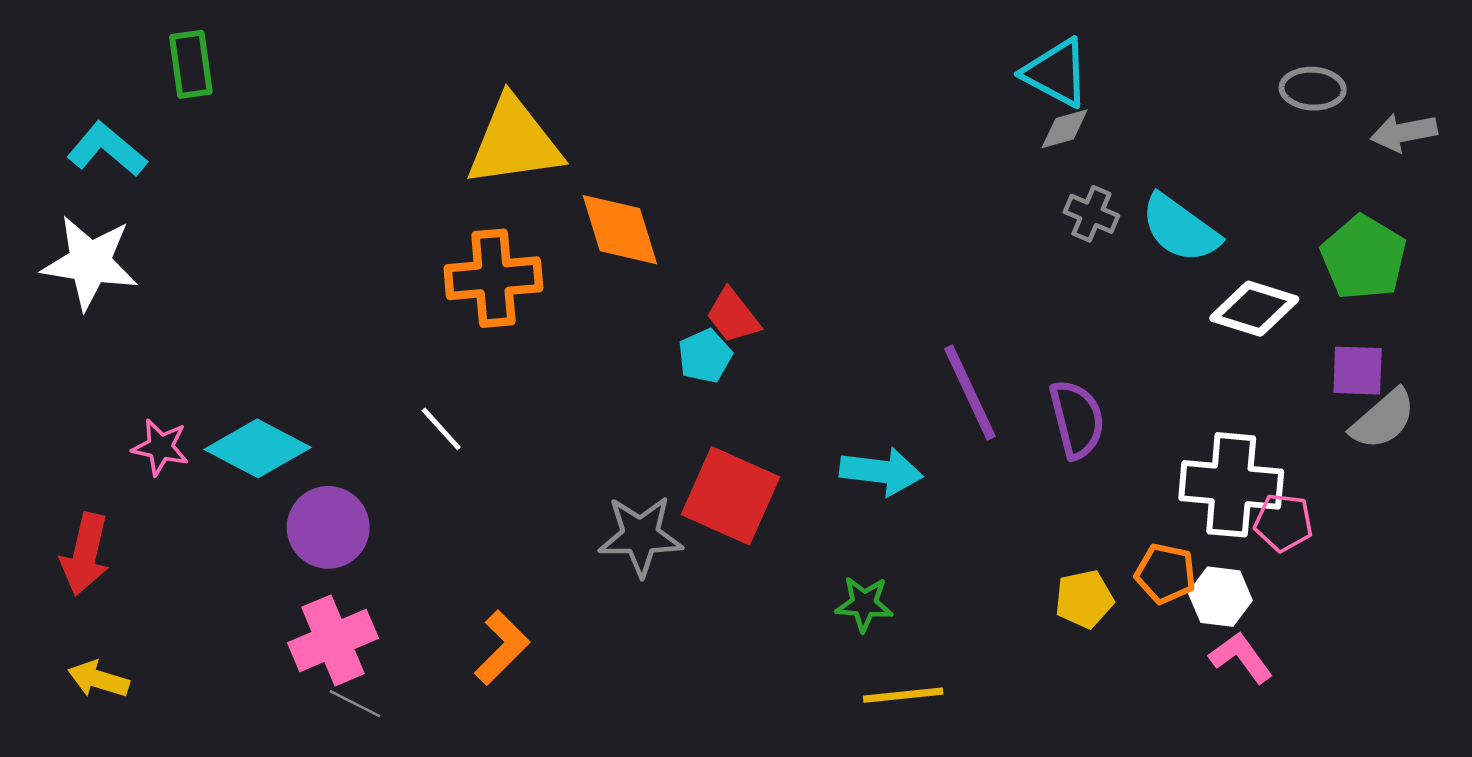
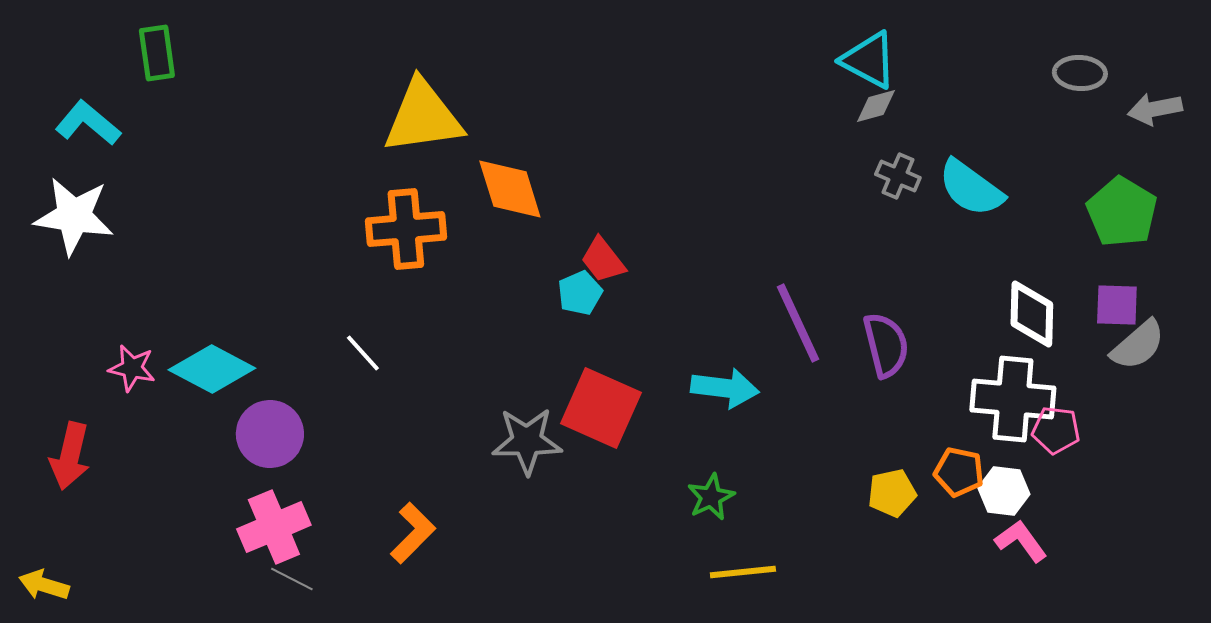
white diamond: (1254, 309) -> (1032, 314), moved, turned 74
green star: (864, 604) -> (711, 497), turned -30
yellow arrow: (98, 679) -> (44, 585), moved

